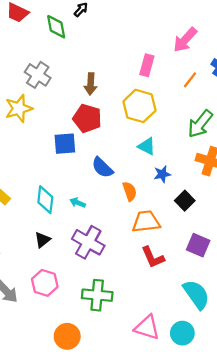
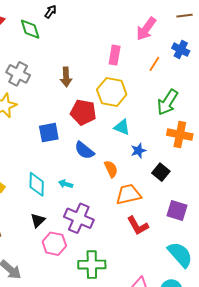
red pentagon: (87, 118) -> (83, 112), moved
pink hexagon: (45, 283) -> (54, 244), moved

